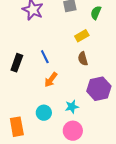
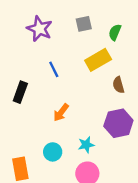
yellow rectangle: (82, 36) -> (98, 60), size x1.5
blue line: (45, 57) -> (54, 69), moved
brown semicircle: (83, 59) -> (118, 85), moved

